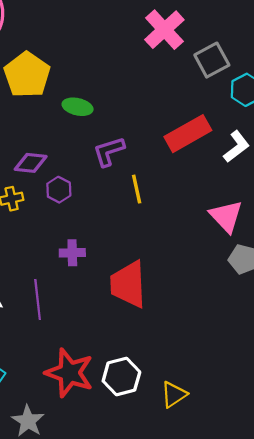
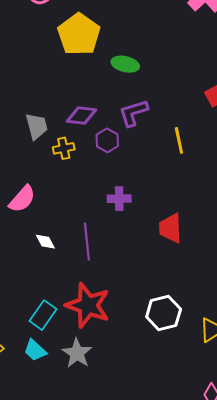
purple L-shape: (109, 151) -> (133, 113), moved
red trapezoid: (128, 284) -> (171, 228), size x0.7
red star: (69, 373) -> (88, 305), moved

